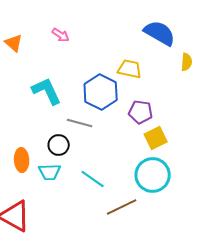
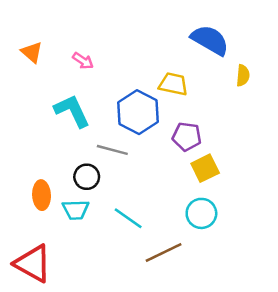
pink arrow: (61, 35) -> (83, 61), moved
cyan circle: (153, 175) -> (201, 213), size x0.7

